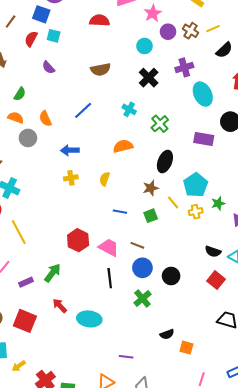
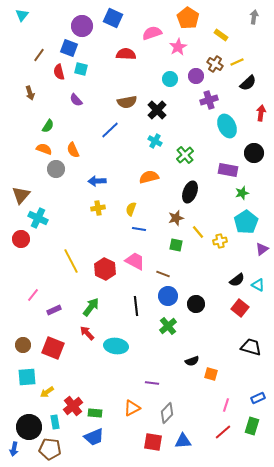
purple circle: (168, 32) -> (196, 76), moved
red semicircle: (31, 39) -> (59, 72), turned -42
black cross: (149, 78) -> (157, 110), moved
blue line: (83, 110) -> (110, 130), moved
cyan pentagon: (196, 185) -> (246, 222), moved
green star: (218, 203) -> (242, 193), moved
blue line: (120, 212) -> (139, 229), moved
green square: (151, 216) -> (176, 245), turned 32
yellow line: (19, 232) -> (71, 261), moved
pink trapezoid: (109, 247) -> (135, 261), moved
black semicircle: (213, 251) -> (237, 280), turned -56
green arrow: (52, 273) -> (91, 307), moved

